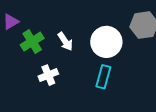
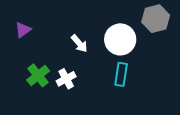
green cross: (32, 42) -> (38, 75), moved

